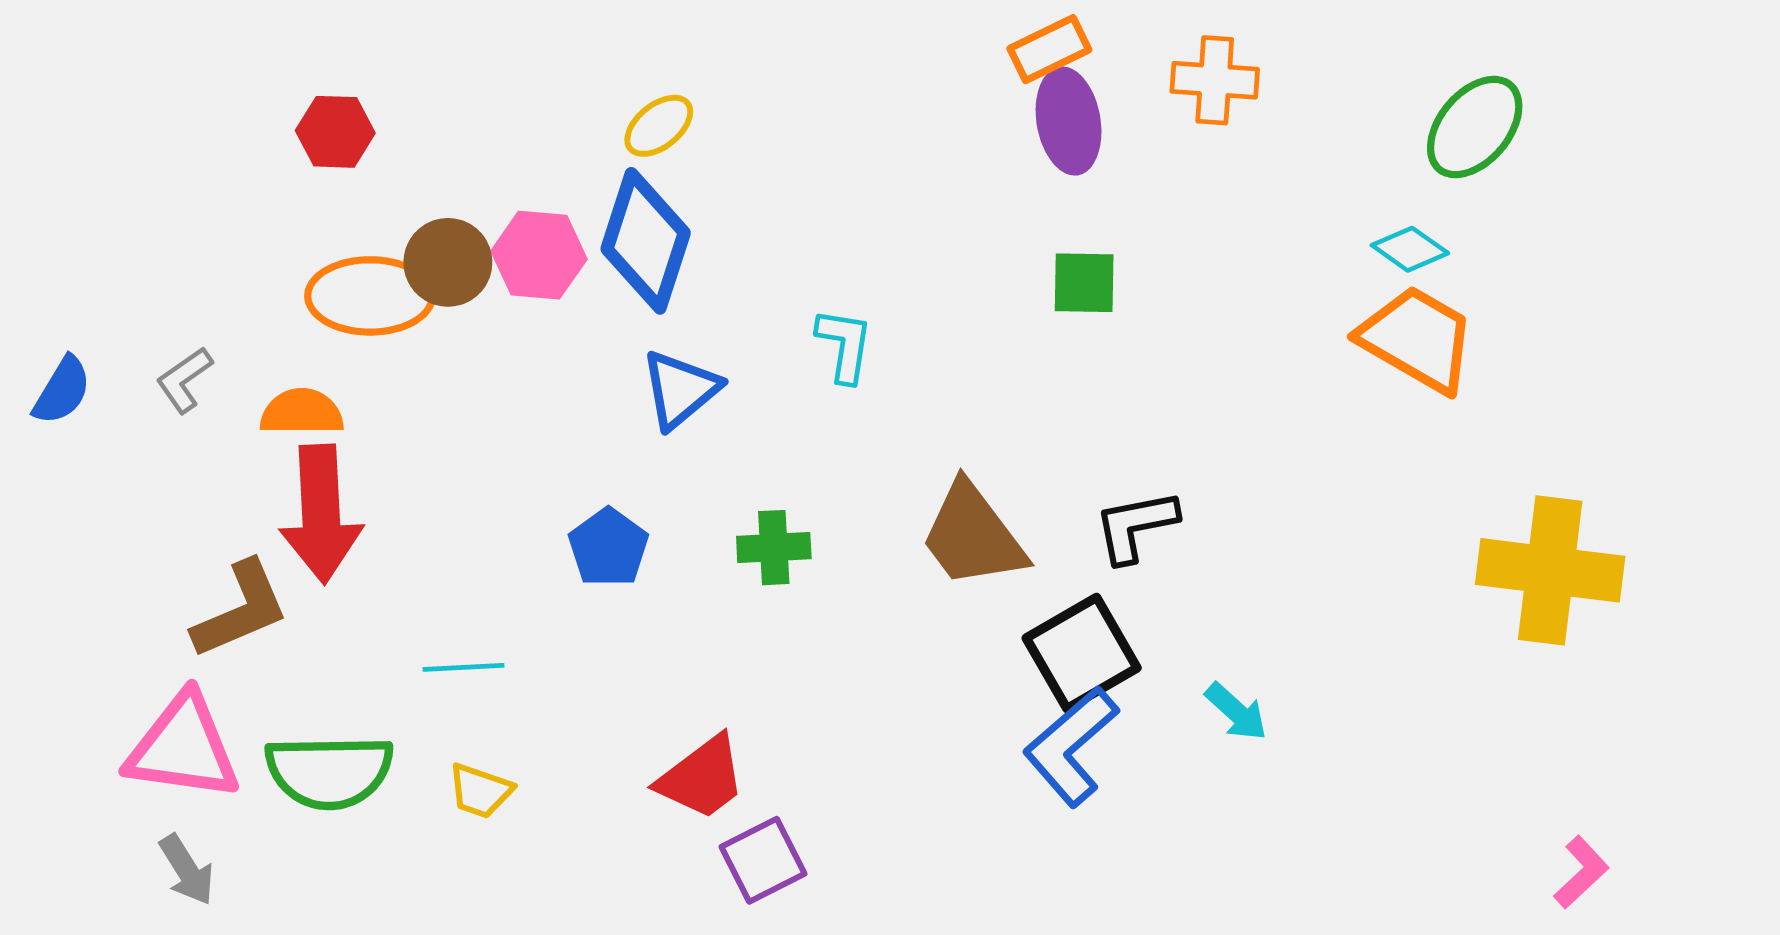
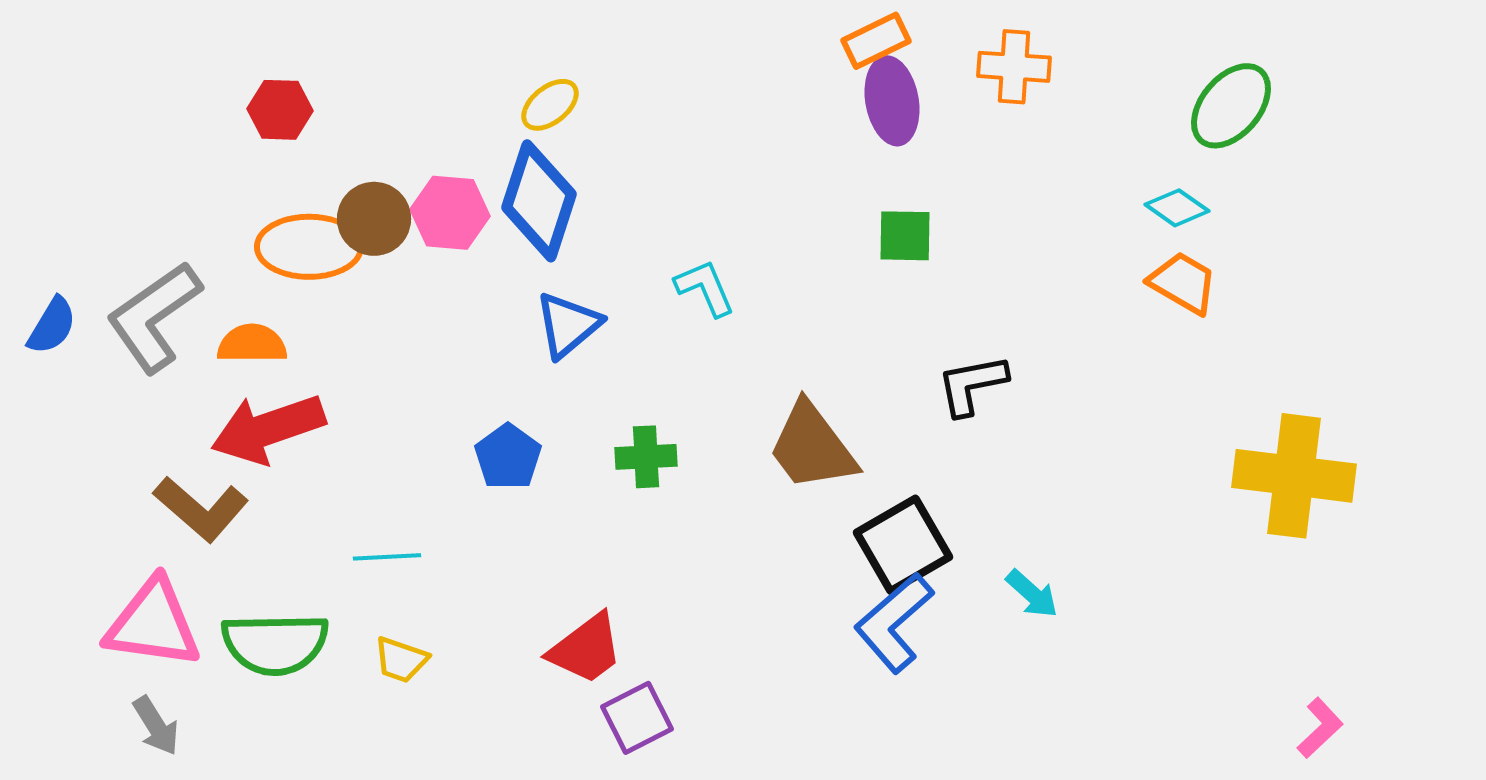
orange trapezoid: (1417, 339) -> (1183, 283), size x0.7
cyan L-shape: (844, 345) -> (705, 288), turned -32
gray L-shape: (184, 380) -> (154, 317), size x2.0
red arrow: (321, 514) -> (268, 429), turned 74
black L-shape: (1136, 526) -> (972, 385), moved
brown L-shape: (241, 610) -> (201, 509), turned 64

